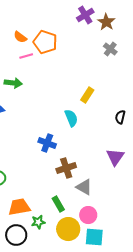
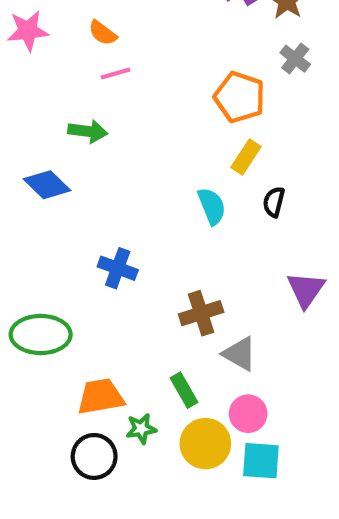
orange pentagon: (45, 42) -> (240, 97), moved
black semicircle: (120, 117) -> (274, 202), moved
blue cross: (47, 143) -> (118, 268), moved

